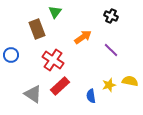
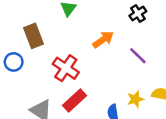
black cross: (111, 16) -> (138, 13), turned 32
brown rectangle: (37, 29) -> (33, 36), moved

